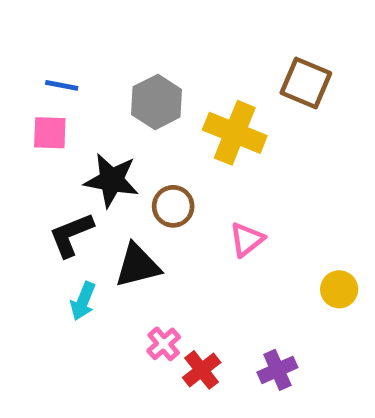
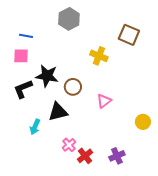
gray hexagon: (157, 102) -> (69, 19), moved
yellow cross: (235, 133) -> (99, 56), size x0.7
black L-shape: (71, 235) -> (23, 89), moved

